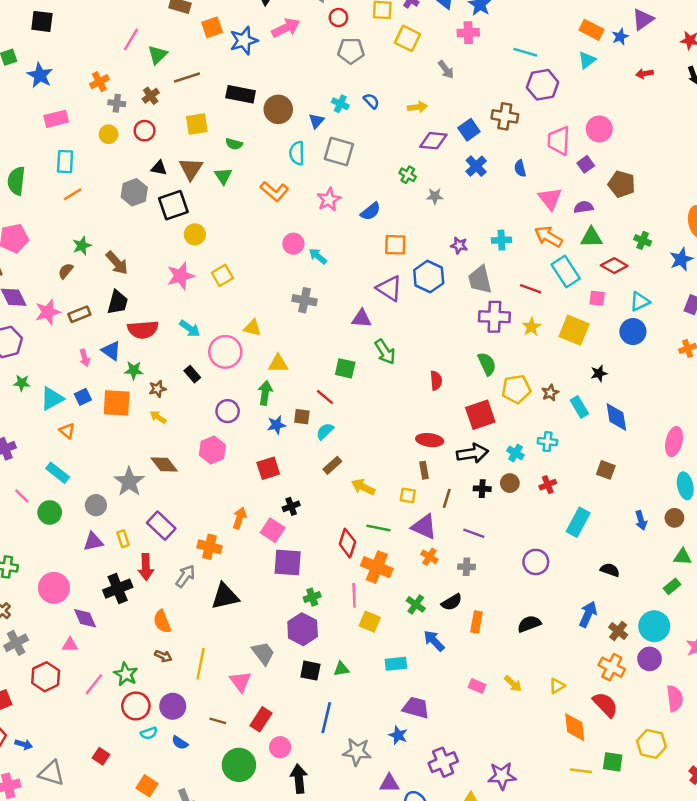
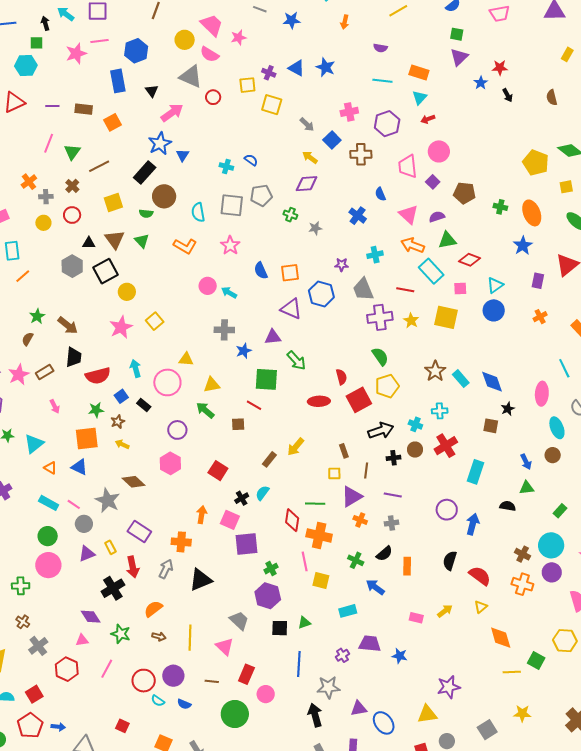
pink cross: (468, 33) -> (349, 112), moved
blue star: (620, 37) -> (481, 83), moved
blue star: (244, 41) -> (160, 144), moved
gray pentagon: (351, 51) -> (261, 195), moved
cyan line: (525, 52) -> (382, 81), moved
red arrow: (645, 74) -> (428, 119), moved
black rectangle: (241, 94) -> (145, 172), turned -50
yellow arrow: (417, 107) -> (310, 157), moved, turned -126
brown circle: (278, 109) -> (164, 196), moved
blue triangle: (316, 121) -> (183, 155), moved
blue square: (469, 130) -> (332, 140), moved
blue cross: (476, 166) -> (358, 216), moved
blue semicircle: (371, 211) -> (261, 271), moved, turned 114
green cross: (643, 240) -> (500, 207), moved
cyan arrow: (190, 328) -> (136, 368), turned -132
blue triangle: (111, 351) -> (79, 467), moved
green square: (345, 368) -> (266, 379), size x1.4
black star: (599, 373) -> (508, 409), moved
yellow pentagon: (516, 389) -> (387, 386), moved
green arrow: (265, 393) -> (205, 410), turned -48
brown star: (550, 393) -> (435, 371), size x1.5
blue square: (83, 397) -> (121, 396), moved
red square: (480, 415) -> (359, 400), moved
blue star: (276, 425) -> (244, 351), moved
cyan semicircle: (325, 431) -> (262, 493), moved
red ellipse: (430, 440) -> (319, 401), moved
red square: (268, 468) -> (218, 471), turned -30
red cross: (548, 485) -> (446, 446), size x1.6
yellow arrow: (363, 487) -> (296, 447), moved, turned -66
pink line: (22, 496) -> (74, 504), moved
purple triangle: (424, 527) -> (352, 496), turned -45
green triangle: (683, 557) -> (527, 488), moved
pink circle: (54, 588) -> (48, 565), moved
blue arrow: (588, 614) -> (473, 524), moved
orange semicircle: (162, 622) -> (153, 609), turned 84
black semicircle: (529, 624) -> (450, 561), turned -42
green star: (126, 674) -> (121, 634), moved
yellow arrow: (513, 684) -> (445, 611), turned -70
red semicircle: (605, 705) -> (480, 576), moved
cyan semicircle: (149, 733) -> (158, 701), turned 64
blue star: (398, 735) -> (400, 656), moved
purple cross: (443, 762) -> (342, 655), moved, size x0.6
green square: (613, 762) -> (536, 661), turned 30
black arrow: (299, 779) -> (315, 715), moved

